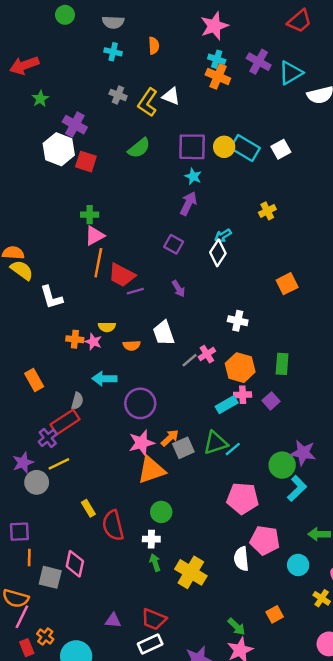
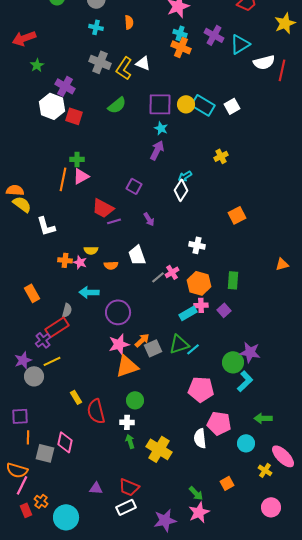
gray cross: (118, 95) -> (100, 62), size x1.5
purple square: (174, 244) -> (134, 186), moved
orange line: (98, 263) -> (63, 179), moved

